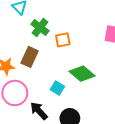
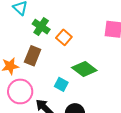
orange square: (63, 40) -> (64, 37), turned -35

